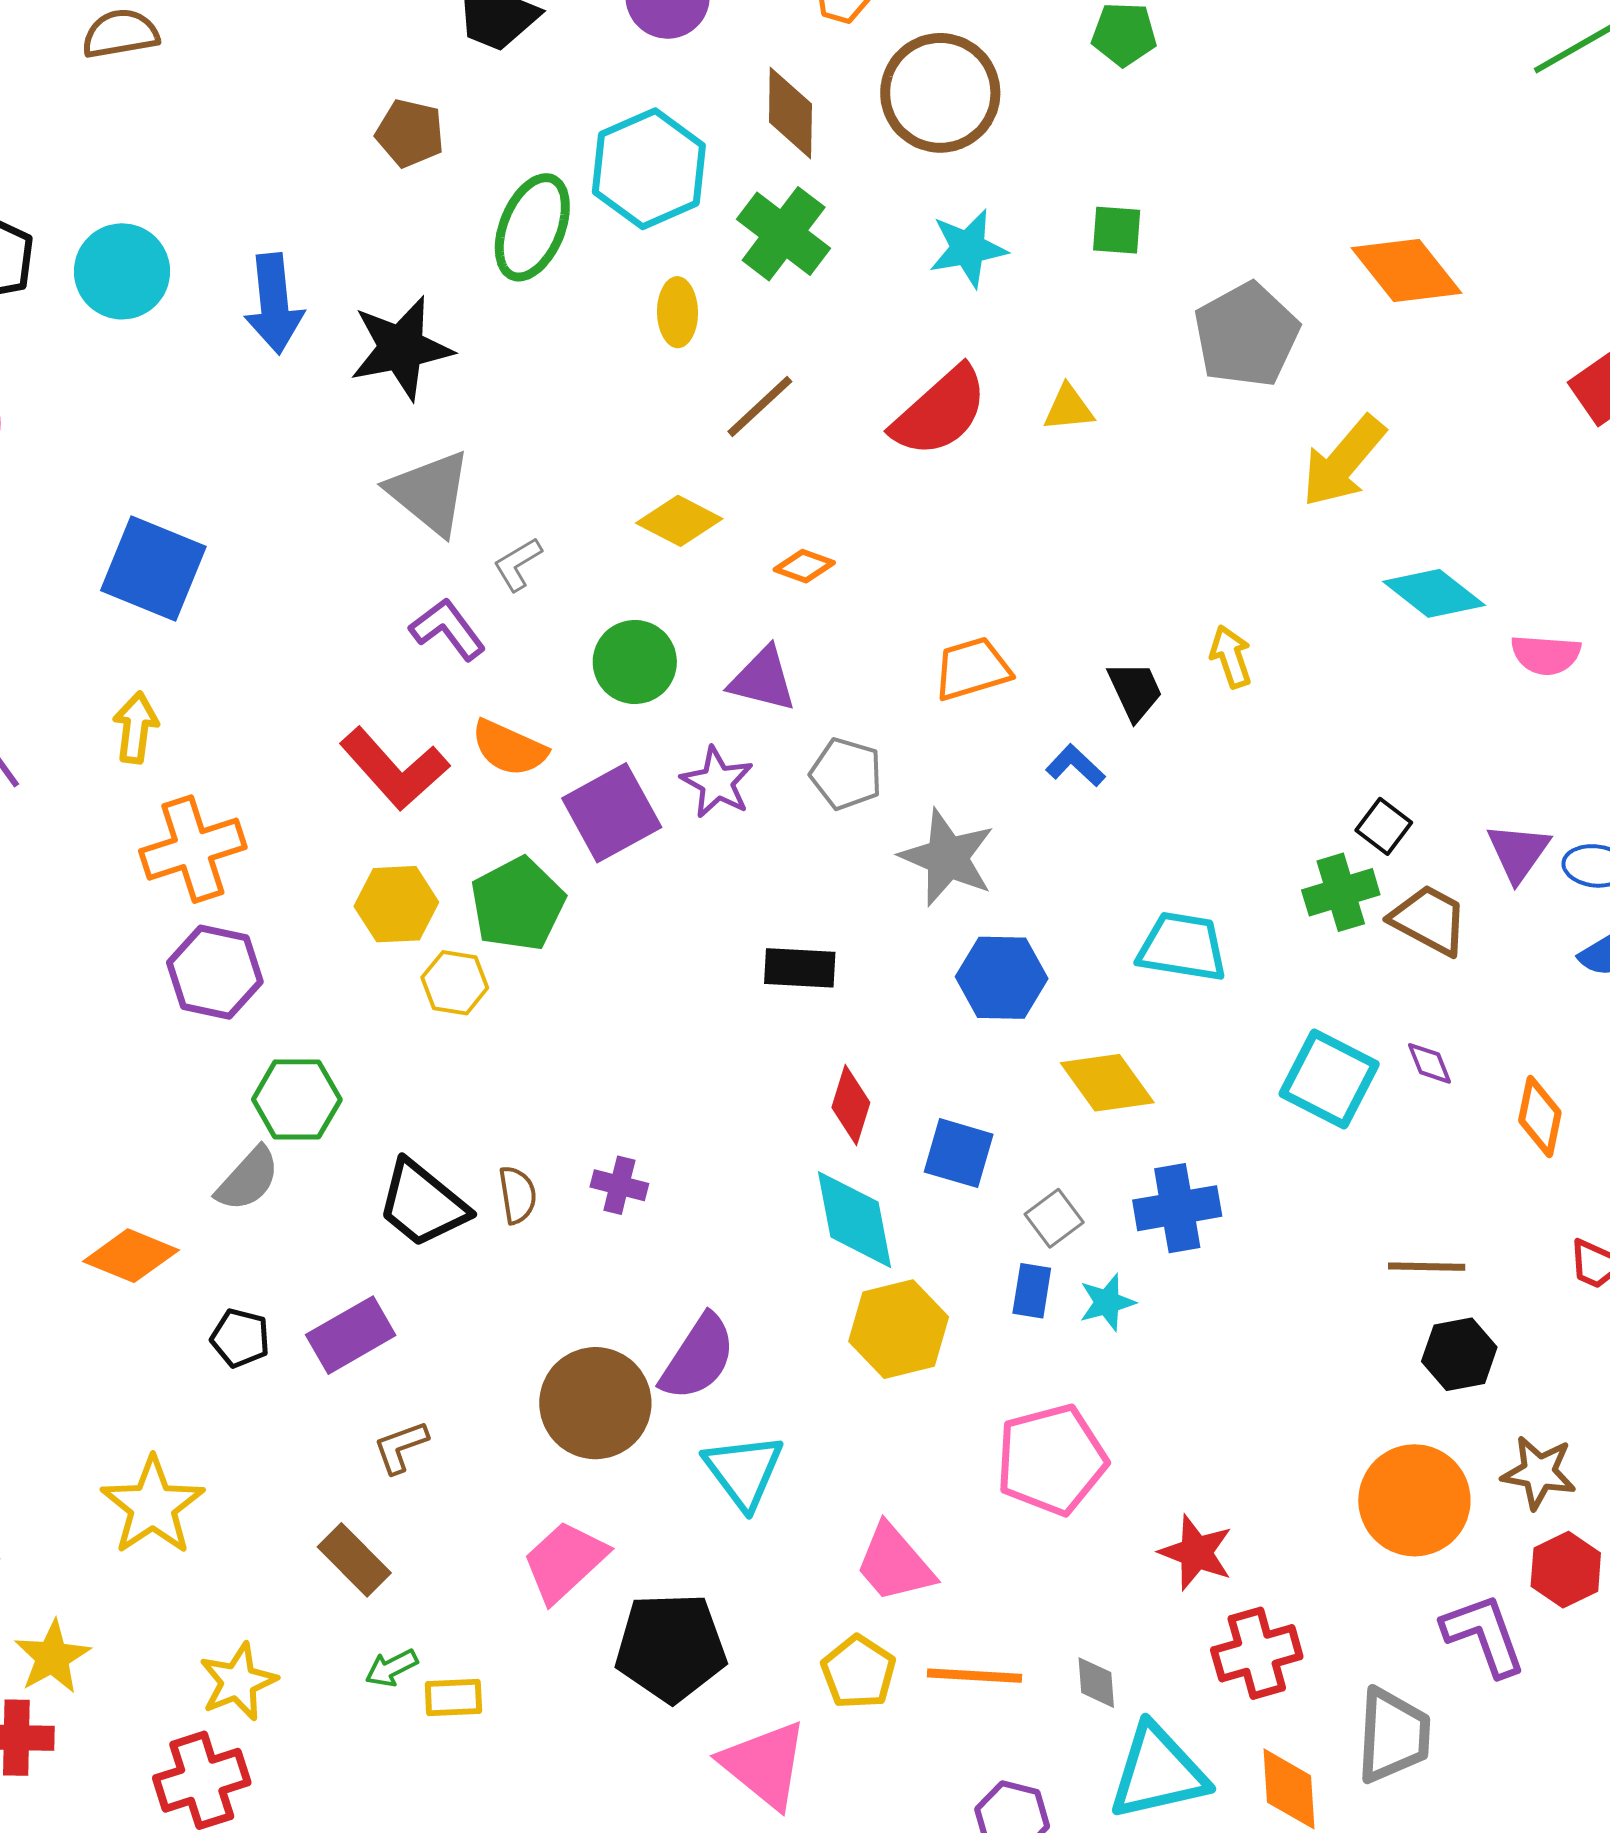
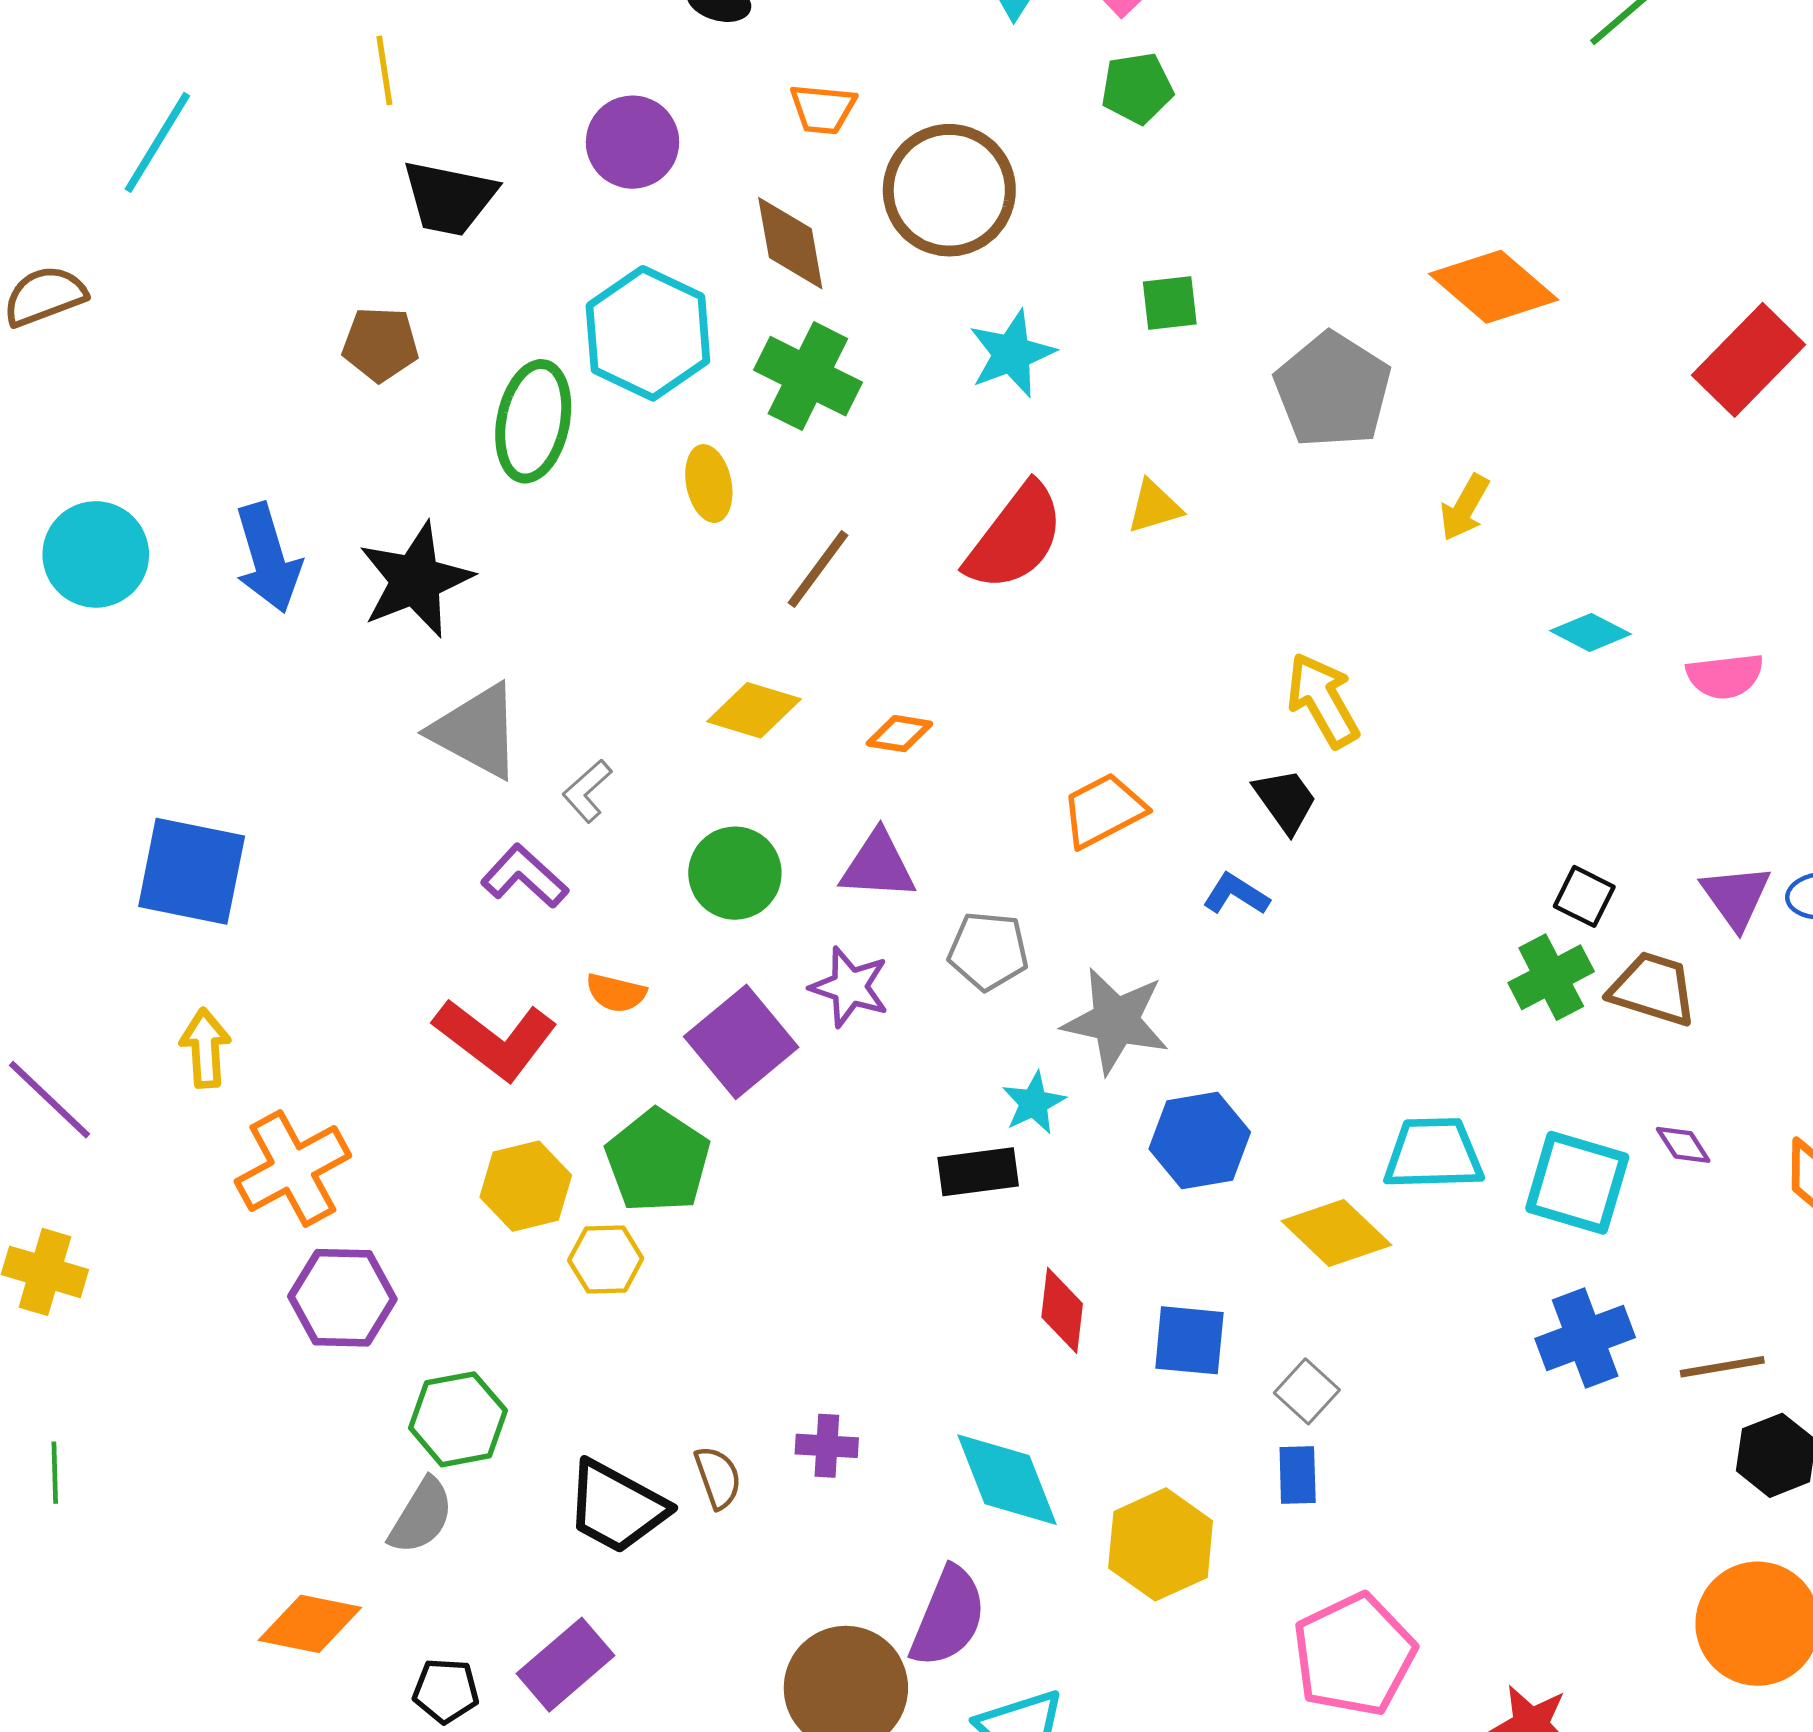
yellow arrow: (1343, 461) -> (1464, 508), size x0.6
cyan diamond: (1434, 593) -> (1590, 632), size x0.7
yellow arrow: (1231, 657) -> (1323, 700), moved, size x1.4
orange semicircle: (509, 748) -> (616, 993), size x0.7
cyan trapezoid: (1182, 947) -> (1433, 1154), moved
blue cross: (1177, 1208) -> (1585, 1338), moved
cyan diamond: (855, 1220) -> (1007, 1480), moved
cyan star: (1107, 1302) -> (1034, 1103), moved

